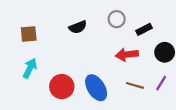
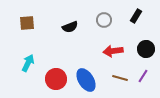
black rectangle: (144, 29) -> (136, 16), moved, turned -32
brown square: (29, 34) -> (27, 23), moved

